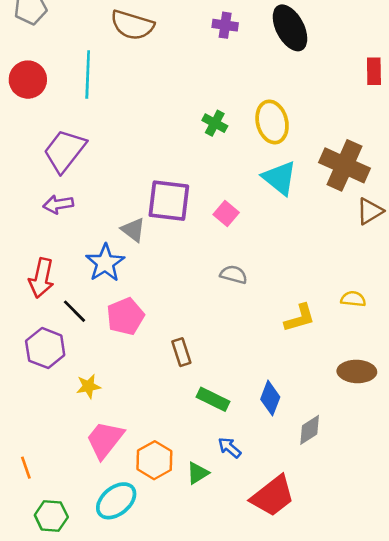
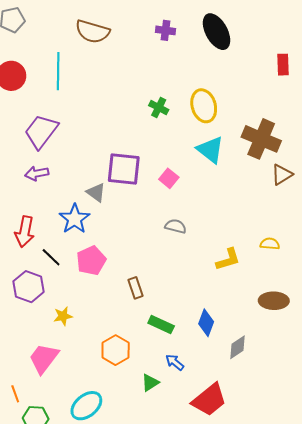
pink trapezoid: (105, 440) -> (44, 358), moved
orange hexagon: (154, 460) -> (116, 350), moved
orange line: (26, 468) -> (15, 394), moved

